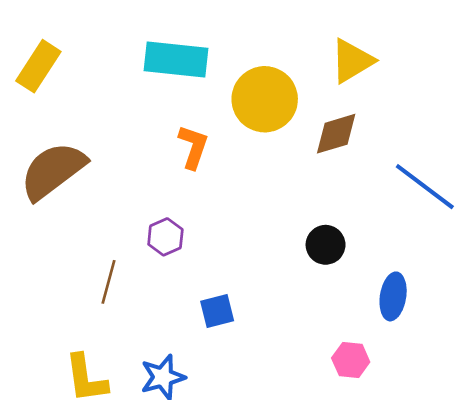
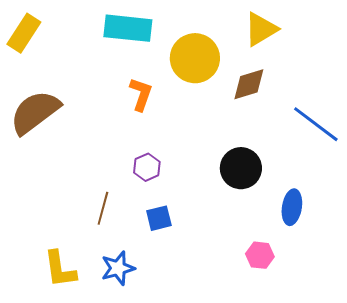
purple hexagon: (165, 237) -> (147, 167), moved
black circle: (326, 245) -> (241, 168), size x1.4
brown line: (109, 282) -> (103, 208), moved

